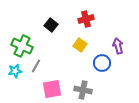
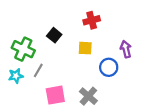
black square: (51, 25) -> (54, 35), moved
yellow square: (80, 45) -> (85, 48), turned -32
gray cross: (83, 90) -> (88, 96), turned 30

